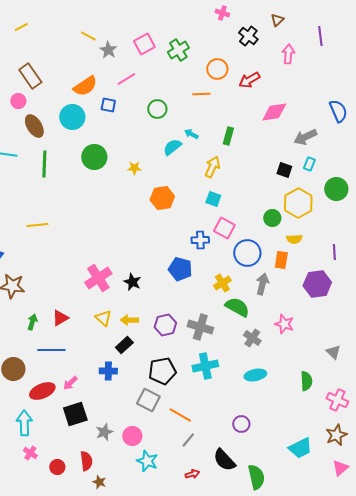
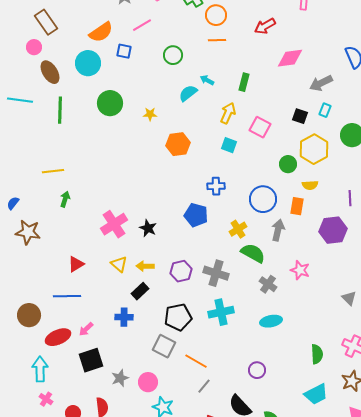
orange circle: (217, 69) -> (216, 15), moved
pink square: (224, 228) -> (260, 127), moved
green arrow: (32, 322) -> (65, 199), moved
green semicircle: (306, 381) -> (317, 354), moved

